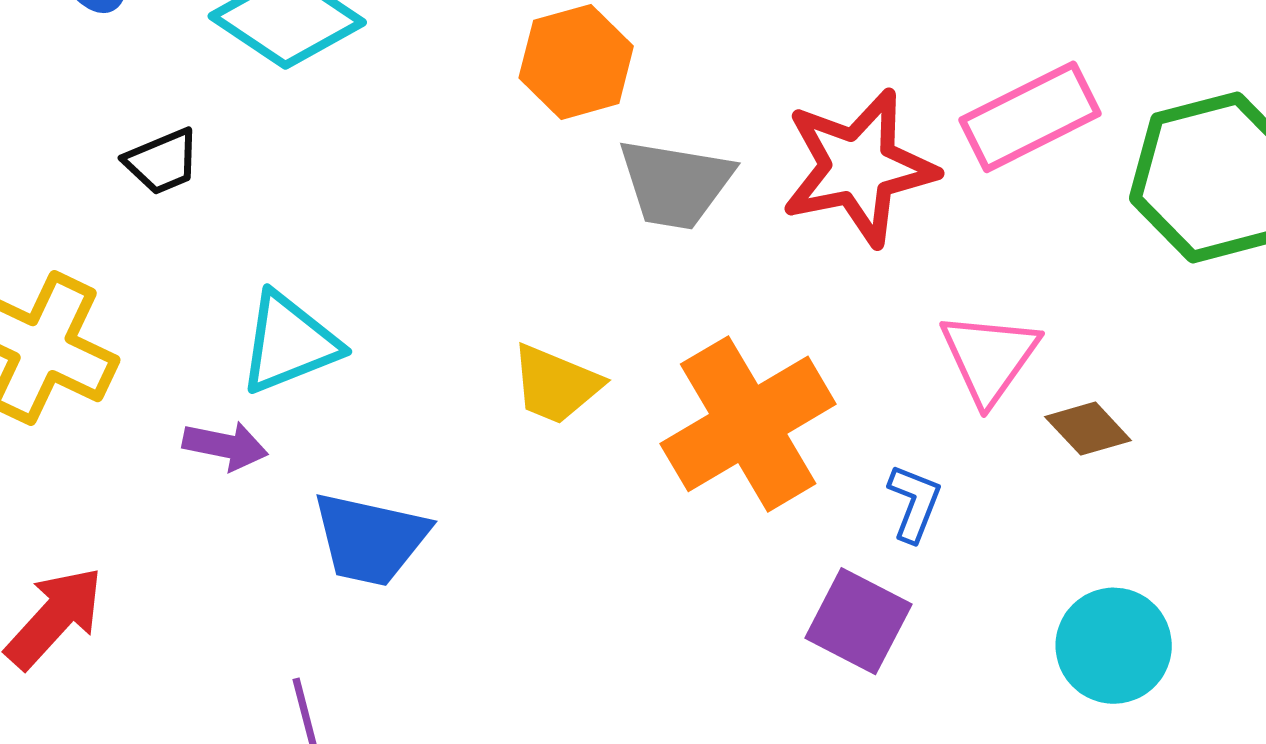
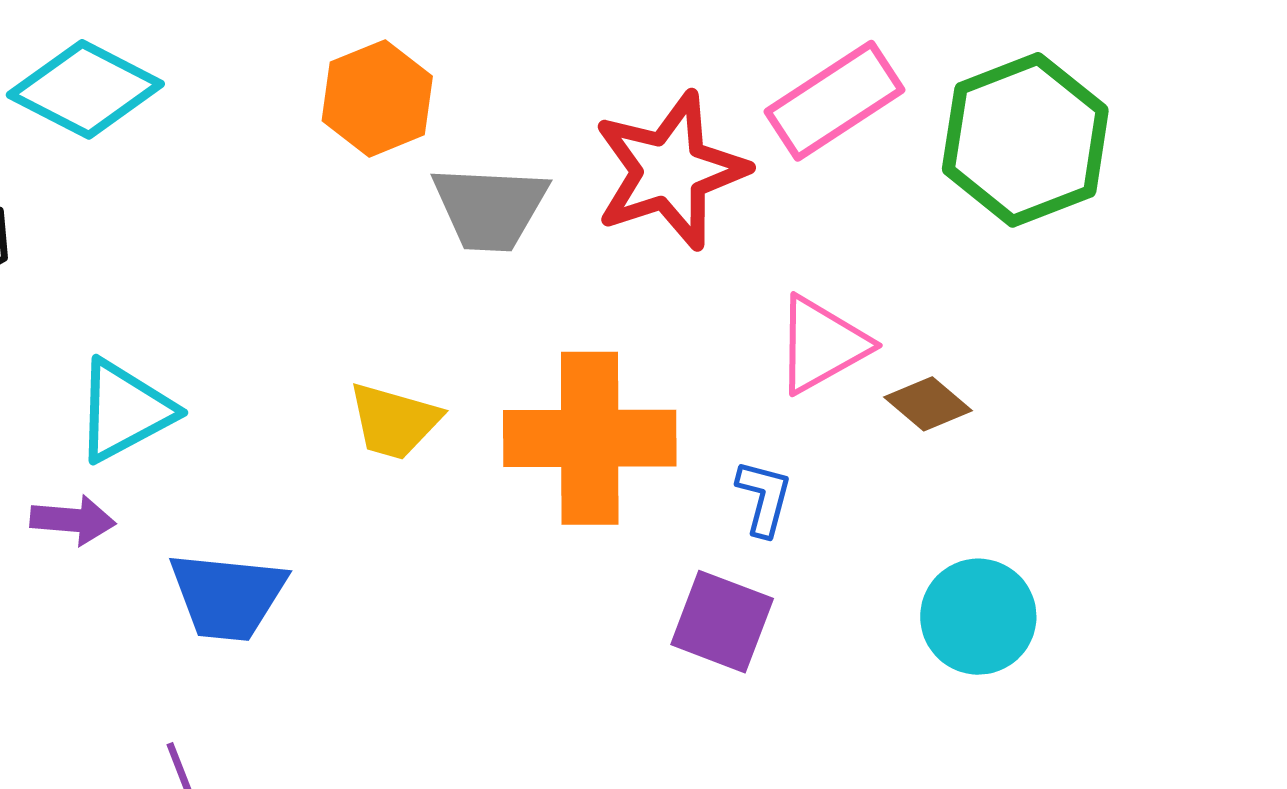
pink triangle: (989, 357) -> (822, 345), turned 32
orange cross: (748, 424) -> (590, 438), turned 37

